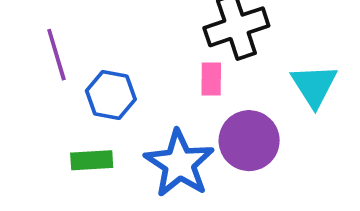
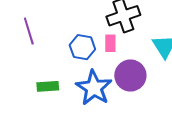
blue hexagon: (111, 95) -> (82, 47), moved

